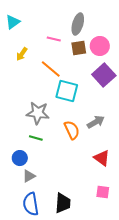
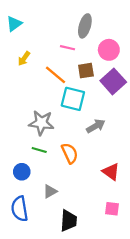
pink line: (54, 39) -> (67, 48), moved
brown square: (79, 48) -> (86, 71), moved
gray arrow: (96, 122) -> (96, 126), moved
orange semicircle: (72, 130) -> (70, 153), moved
gray triangle: (29, 176) -> (50, 191), moved
blue semicircle: (31, 204) -> (20, 209), moved

